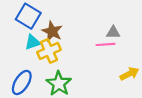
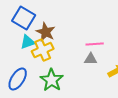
gray triangle: (113, 32) -> (91, 59), moved

